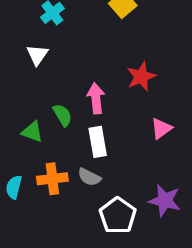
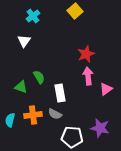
pink arrow: (96, 98) -> (88, 76), moved
pink triangle: (161, 128) -> (106, 89), moved
white pentagon: (118, 216) -> (72, 137), turned -30

